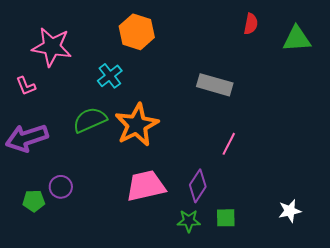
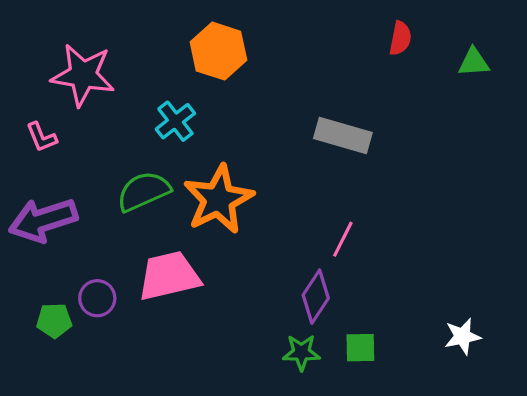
green triangle: (297, 39) -> (474, 62), size x0.7
pink line: (229, 144) -> (343, 239), moved
pink trapezoid: (146, 186) -> (169, 276), moved

